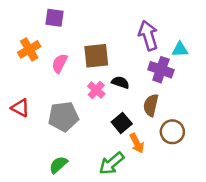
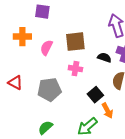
orange cross: (29, 49) -> (22, 37), turned 30
black semicircle: (120, 82) -> (104, 58), moved
pink cross: (96, 90) -> (75, 69), turned -32

